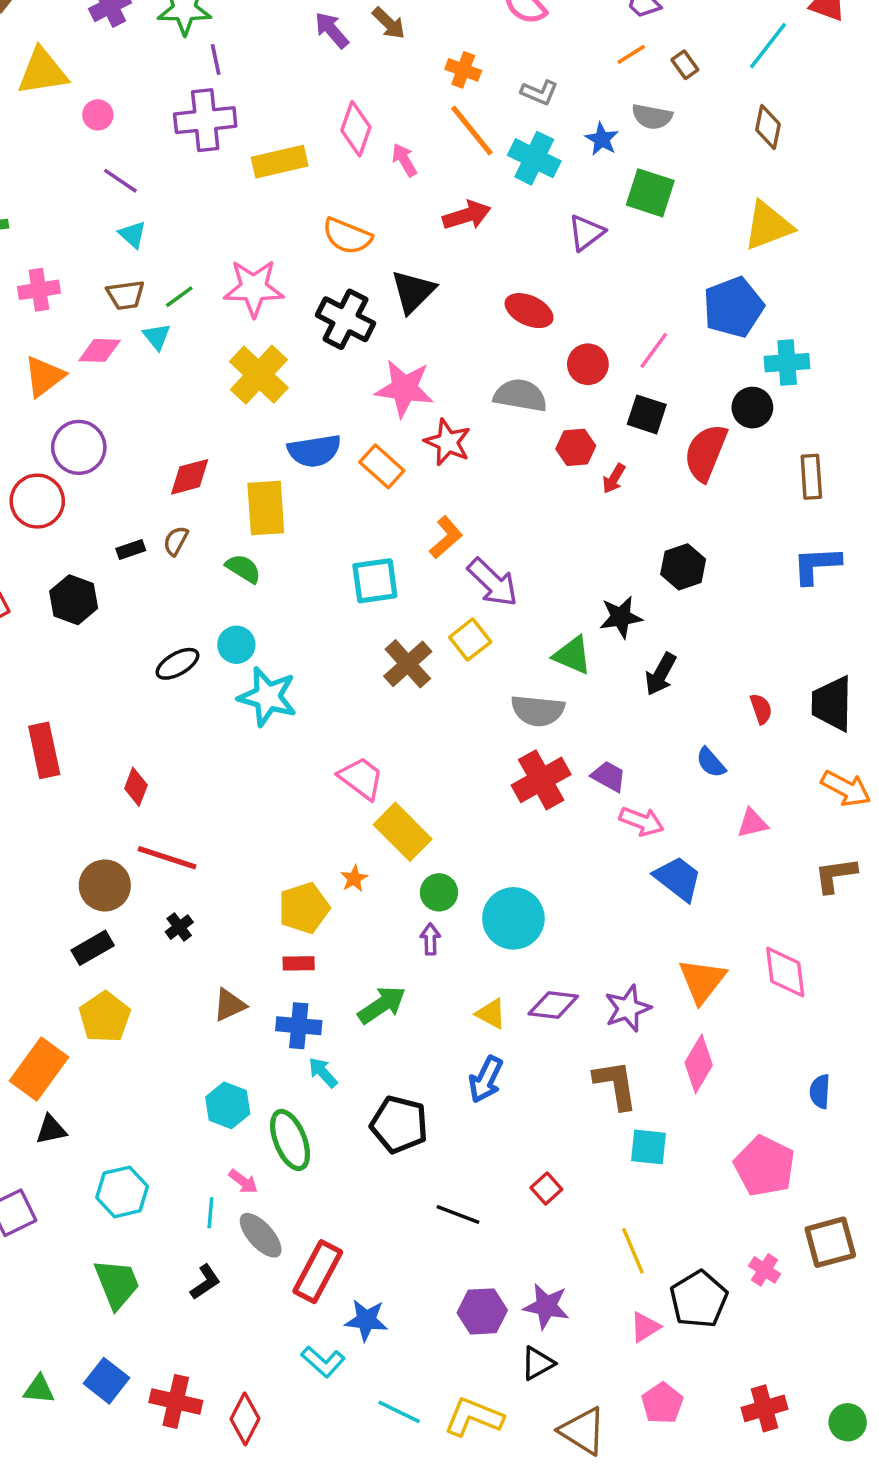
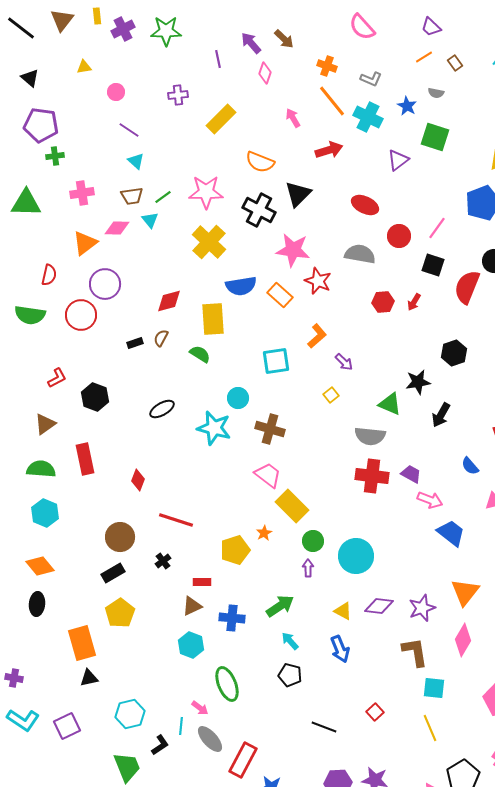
purple line: (216, 59) -> (218, 59), moved
yellow triangle: (42, 72) -> (84, 67), size x0.5
gray semicircle: (652, 117) -> (436, 93), size x0.7
purple cross: (205, 120) -> (178, 95), size x0.6
pink diamond: (356, 129) -> (265, 73), moved, size x0.7
yellow rectangle: (280, 162) -> (221, 119), turned -32
red hexagon: (576, 447) -> (383, 302), moved
purple arrow: (493, 582) -> (344, 362), size x0.6
black hexagon: (74, 600) -> (95, 397), moved
yellow square: (470, 640) -> (331, 395), size x0.7
cyan circle: (236, 645) -> (238, 398), moved
brown cross: (408, 664) -> (270, 429), moved, turned -32
red cross: (541, 780) -> (372, 476), turned 36
red line: (167, 858) -> (176, 520), moved
red rectangle: (299, 963) -> (202, 582), moved
orange rectangle: (39, 1069) -> (82, 643), turned -52
cyan arrow: (323, 1072) -> (290, 641), moved
blue arrow: (486, 1079) -> (340, 649), turned -48
cyan hexagon: (228, 1105) -> (191, 645), moved
black pentagon: (399, 1124) -> (290, 675), size x0.7
yellow line: (633, 1251) -> (430, 728), moved
black L-shape: (205, 1282) -> (160, 745), moved

